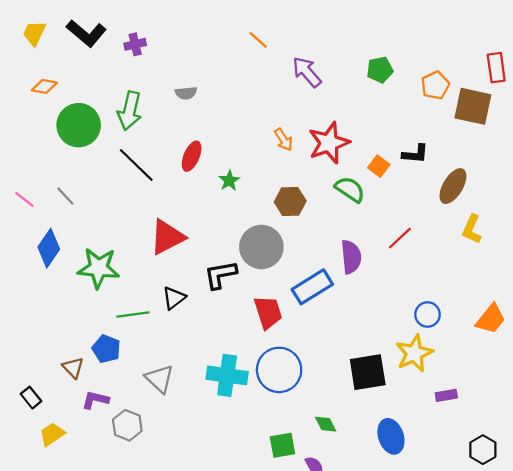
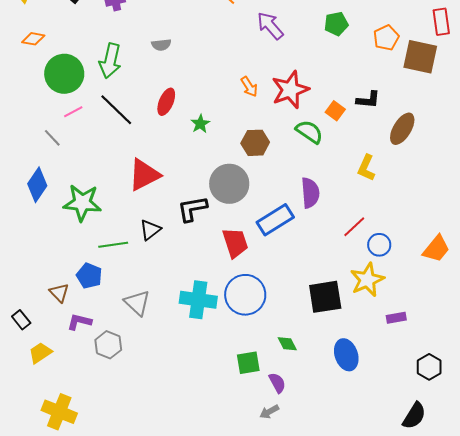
pink line: (24, 199) -> (73, 112), moved, turned -66
yellow L-shape: (472, 229) -> (366, 168), moved
red line: (400, 238) -> (354, 227), moved

